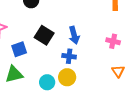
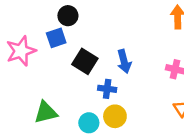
blue square: (19, 49) -> (56, 38), moved
blue cross: (69, 56) -> (107, 89), moved

